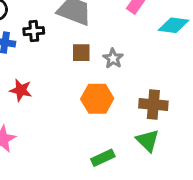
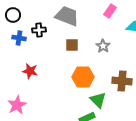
gray star: (113, 58) -> (103, 46), moved
green triangle: (148, 141) -> (98, 100), moved

